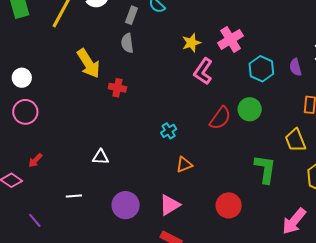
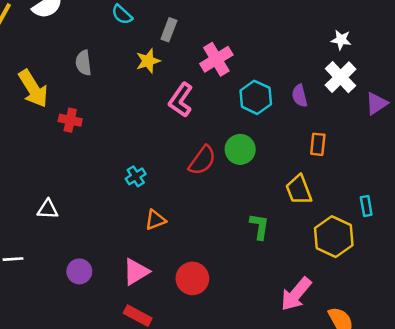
gray rectangle: (131, 15) -> (169, 30), moved
yellow star: (191, 43) -> (148, 61), moved
green L-shape: (265, 169) -> (259, 226), size x0.7
purple circle: (126, 205) -> (79, 271), size x0.7
red circle: (229, 205) -> (192, 278), moved

